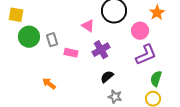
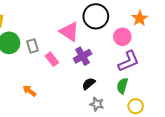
pink triangle: (88, 26) -> (69, 32), size x1.5
pink rectangle: (71, 53) -> (52, 59), turned 40
green semicircle: (156, 79) -> (122, 86), moved

